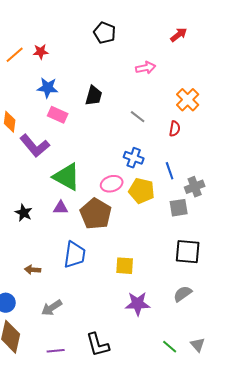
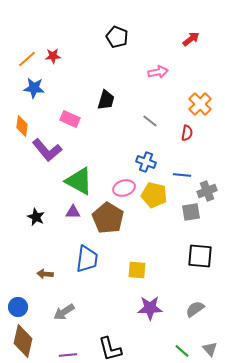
blue star: (48, 88) -> (34, 88), moved
blue line: (170, 171) -> (182, 175), turned -66
gray semicircle: (183, 294) -> (195, 309), moved

